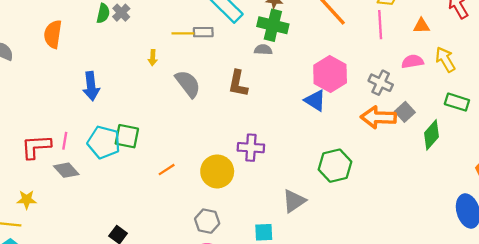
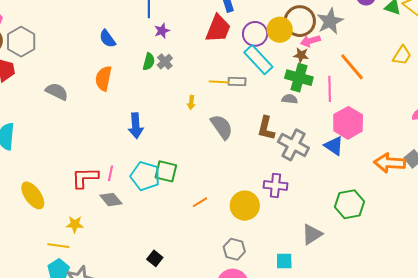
pink line: (380, 25) -> (330, 89), moved
gray cross: (381, 83) -> (293, 145), moved, size x1.4

